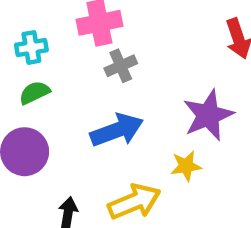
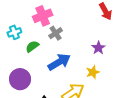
green semicircle: (34, 93) -> (32, 46), moved
purple star: (208, 115) -> (98, 48), size x0.6

